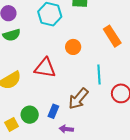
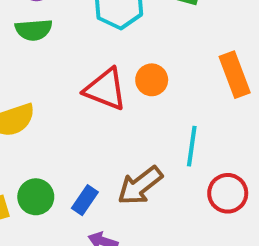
red triangle: (45, 68) -> (105, 89), moved

